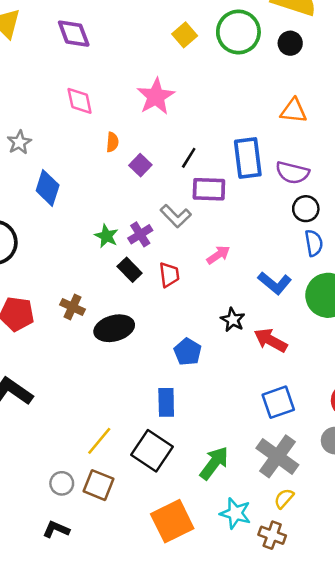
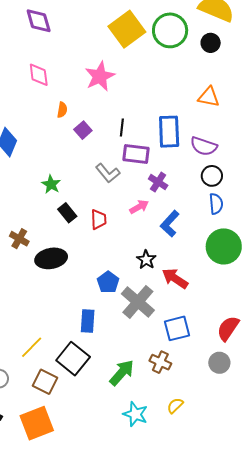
yellow square: (185, 35) -> (127, 29), size x1.8
black line: (189, 158) -> (122, 127), turned -30
purple cross: (140, 234) -> (158, 182), moved, turned -30
blue L-shape: (275, 283) -> (170, 224), moved, turned 88
gray cross: (277, 456) -> (138, 302), moved
brown square: (98, 485) -> (45, 382), moved
orange square: (172, 521) -> (37, 423), moved
brown cross: (272, 535) -> (160, 362), moved

